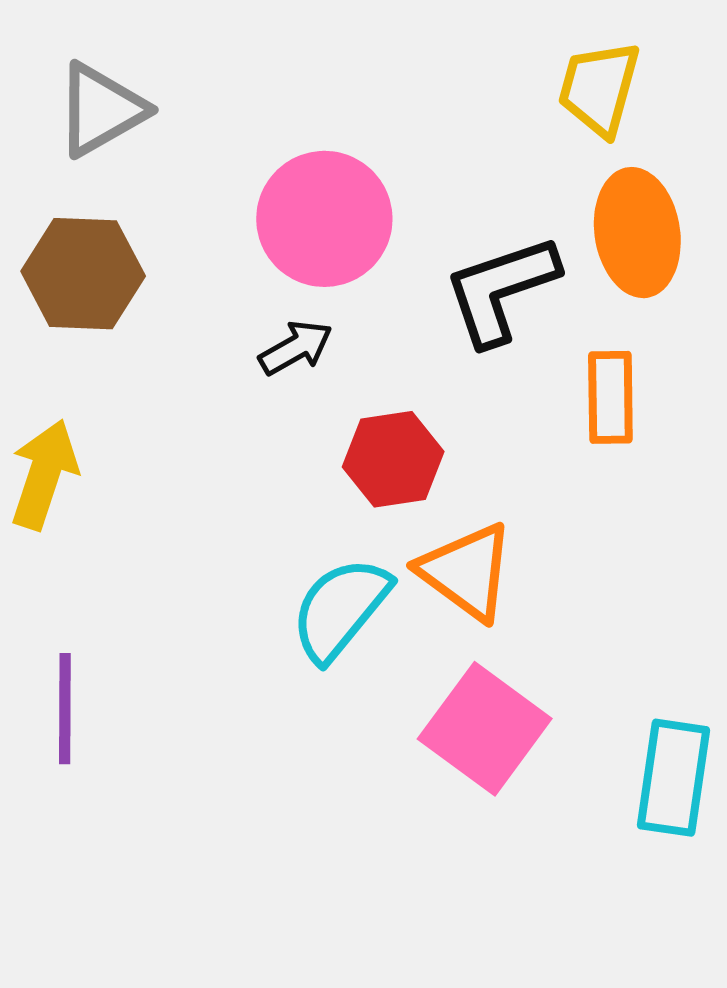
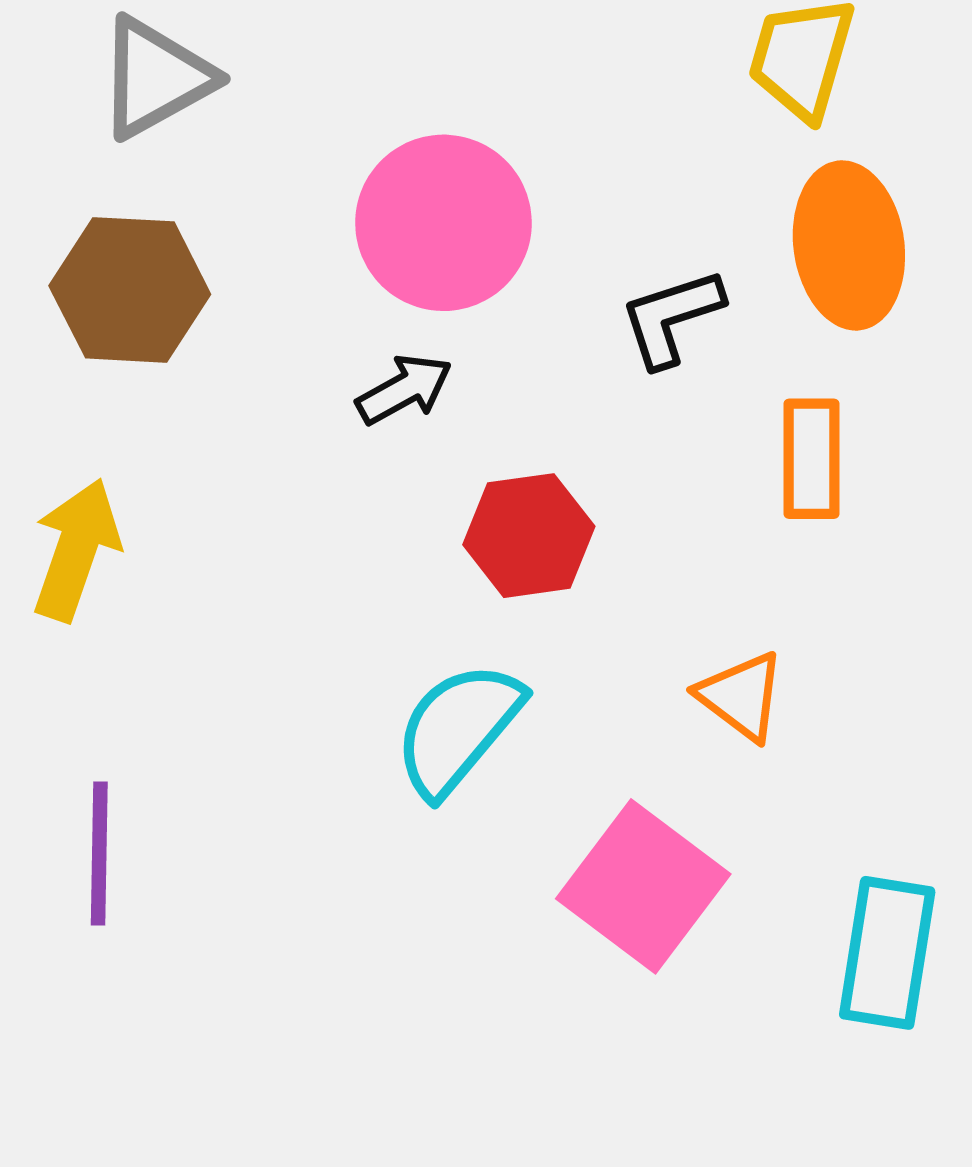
black L-shape: (501, 290) -> (671, 318), size x0.7
orange triangle: (467, 572) -> (741, 696), moved, size x0.7

